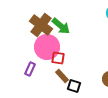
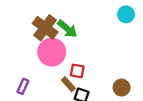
red square: (58, 58) -> (77, 71), moved
purple rectangle: (30, 69) -> (23, 86), moved

